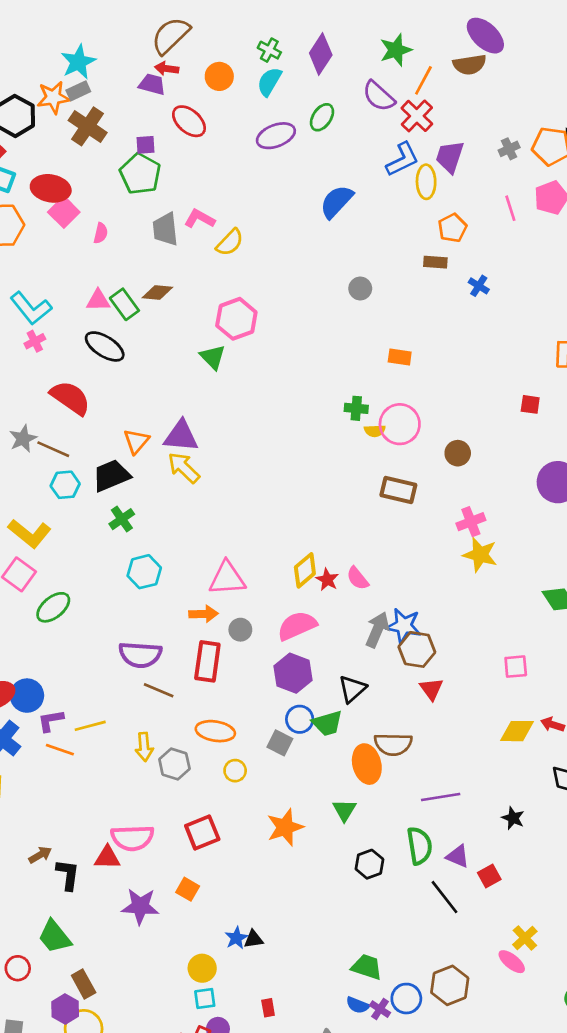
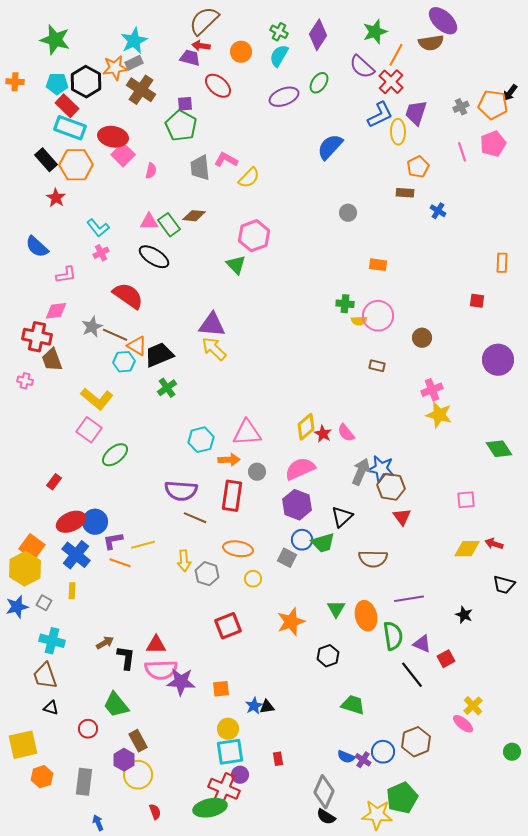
cyan L-shape: (31, 308) -> (98, 228), size x0.7
orange triangle: (136, 441) -> (137, 346), moved, turned -40
brown rectangle: (398, 490) -> (377, 366), size x0.6
cyan hexagon: (144, 572) -> (201, 440), moved
orange ellipse: (367, 764) -> (366, 616), moved
pink semicircle: (132, 838) -> (161, 670), moved
black hexagon: (369, 864) -> (328, 656), moved
orange square: (188, 889) -> (221, 689), moved, turned -36
green trapezoid: (367, 967) -> (353, 705), moved
cyan square: (205, 999) -> (230, 752), size x1.6

